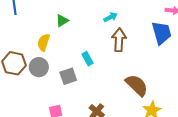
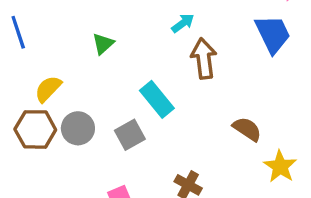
yellow semicircle: (44, 42) -> (48, 89), moved, turned 36
cyan rectangle: (88, 59) -> (157, 99), size x1.5
brown semicircle: (137, 85) -> (247, 129), size x0.7

